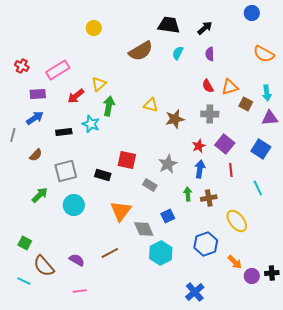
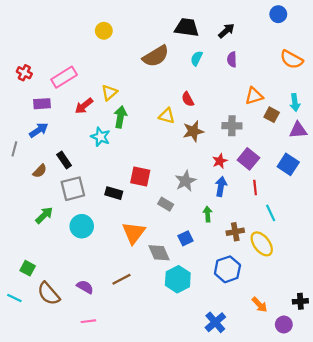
red semicircle: (208, 86) -> (188, 99), moved
black rectangle: (64, 132) -> (64, 160), moved, turned 63
cyan line: (258, 188) -> (271, 213), moved
brown cross: (209, 198) -> (235, 232), moved
orange arrow: (235, 262) -> (260, 305), moved
purple circle: (252, 276) -> (284, 324), moved
cyan line: (24, 281) -> (14, 298), moved

